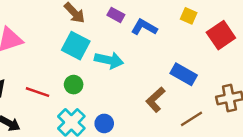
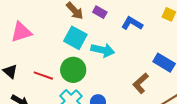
purple rectangle: (116, 15) -> (100, 12), moved
green circle: (74, 85) -> (73, 70), size x1.6

